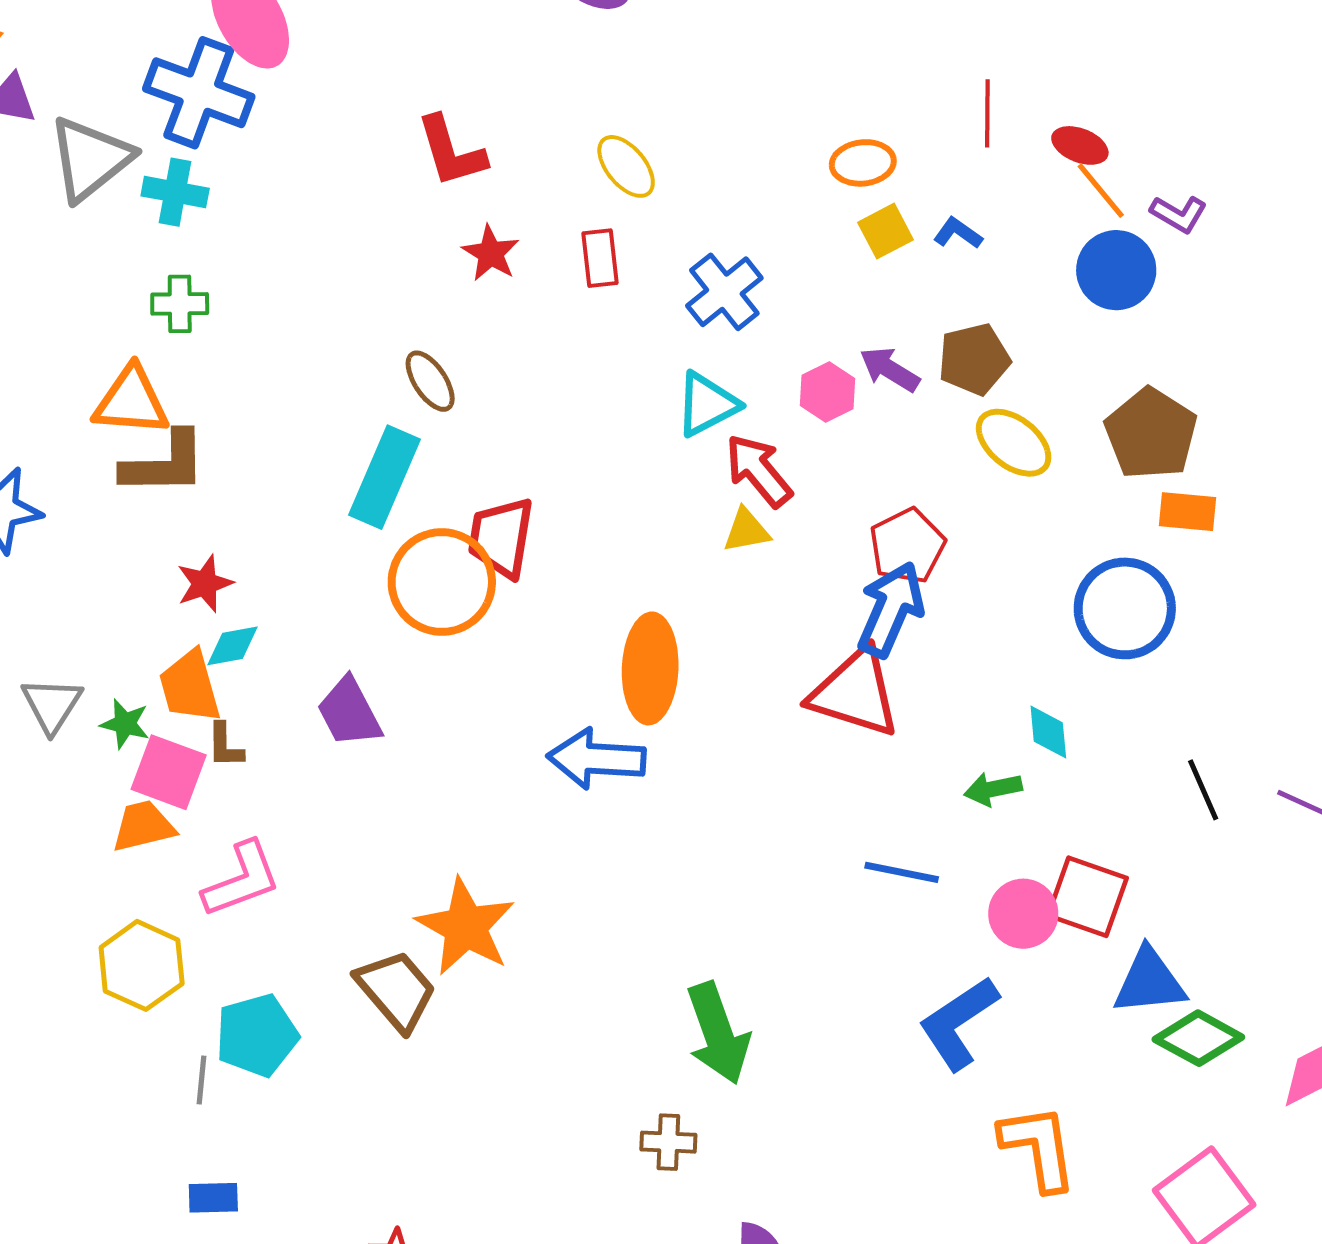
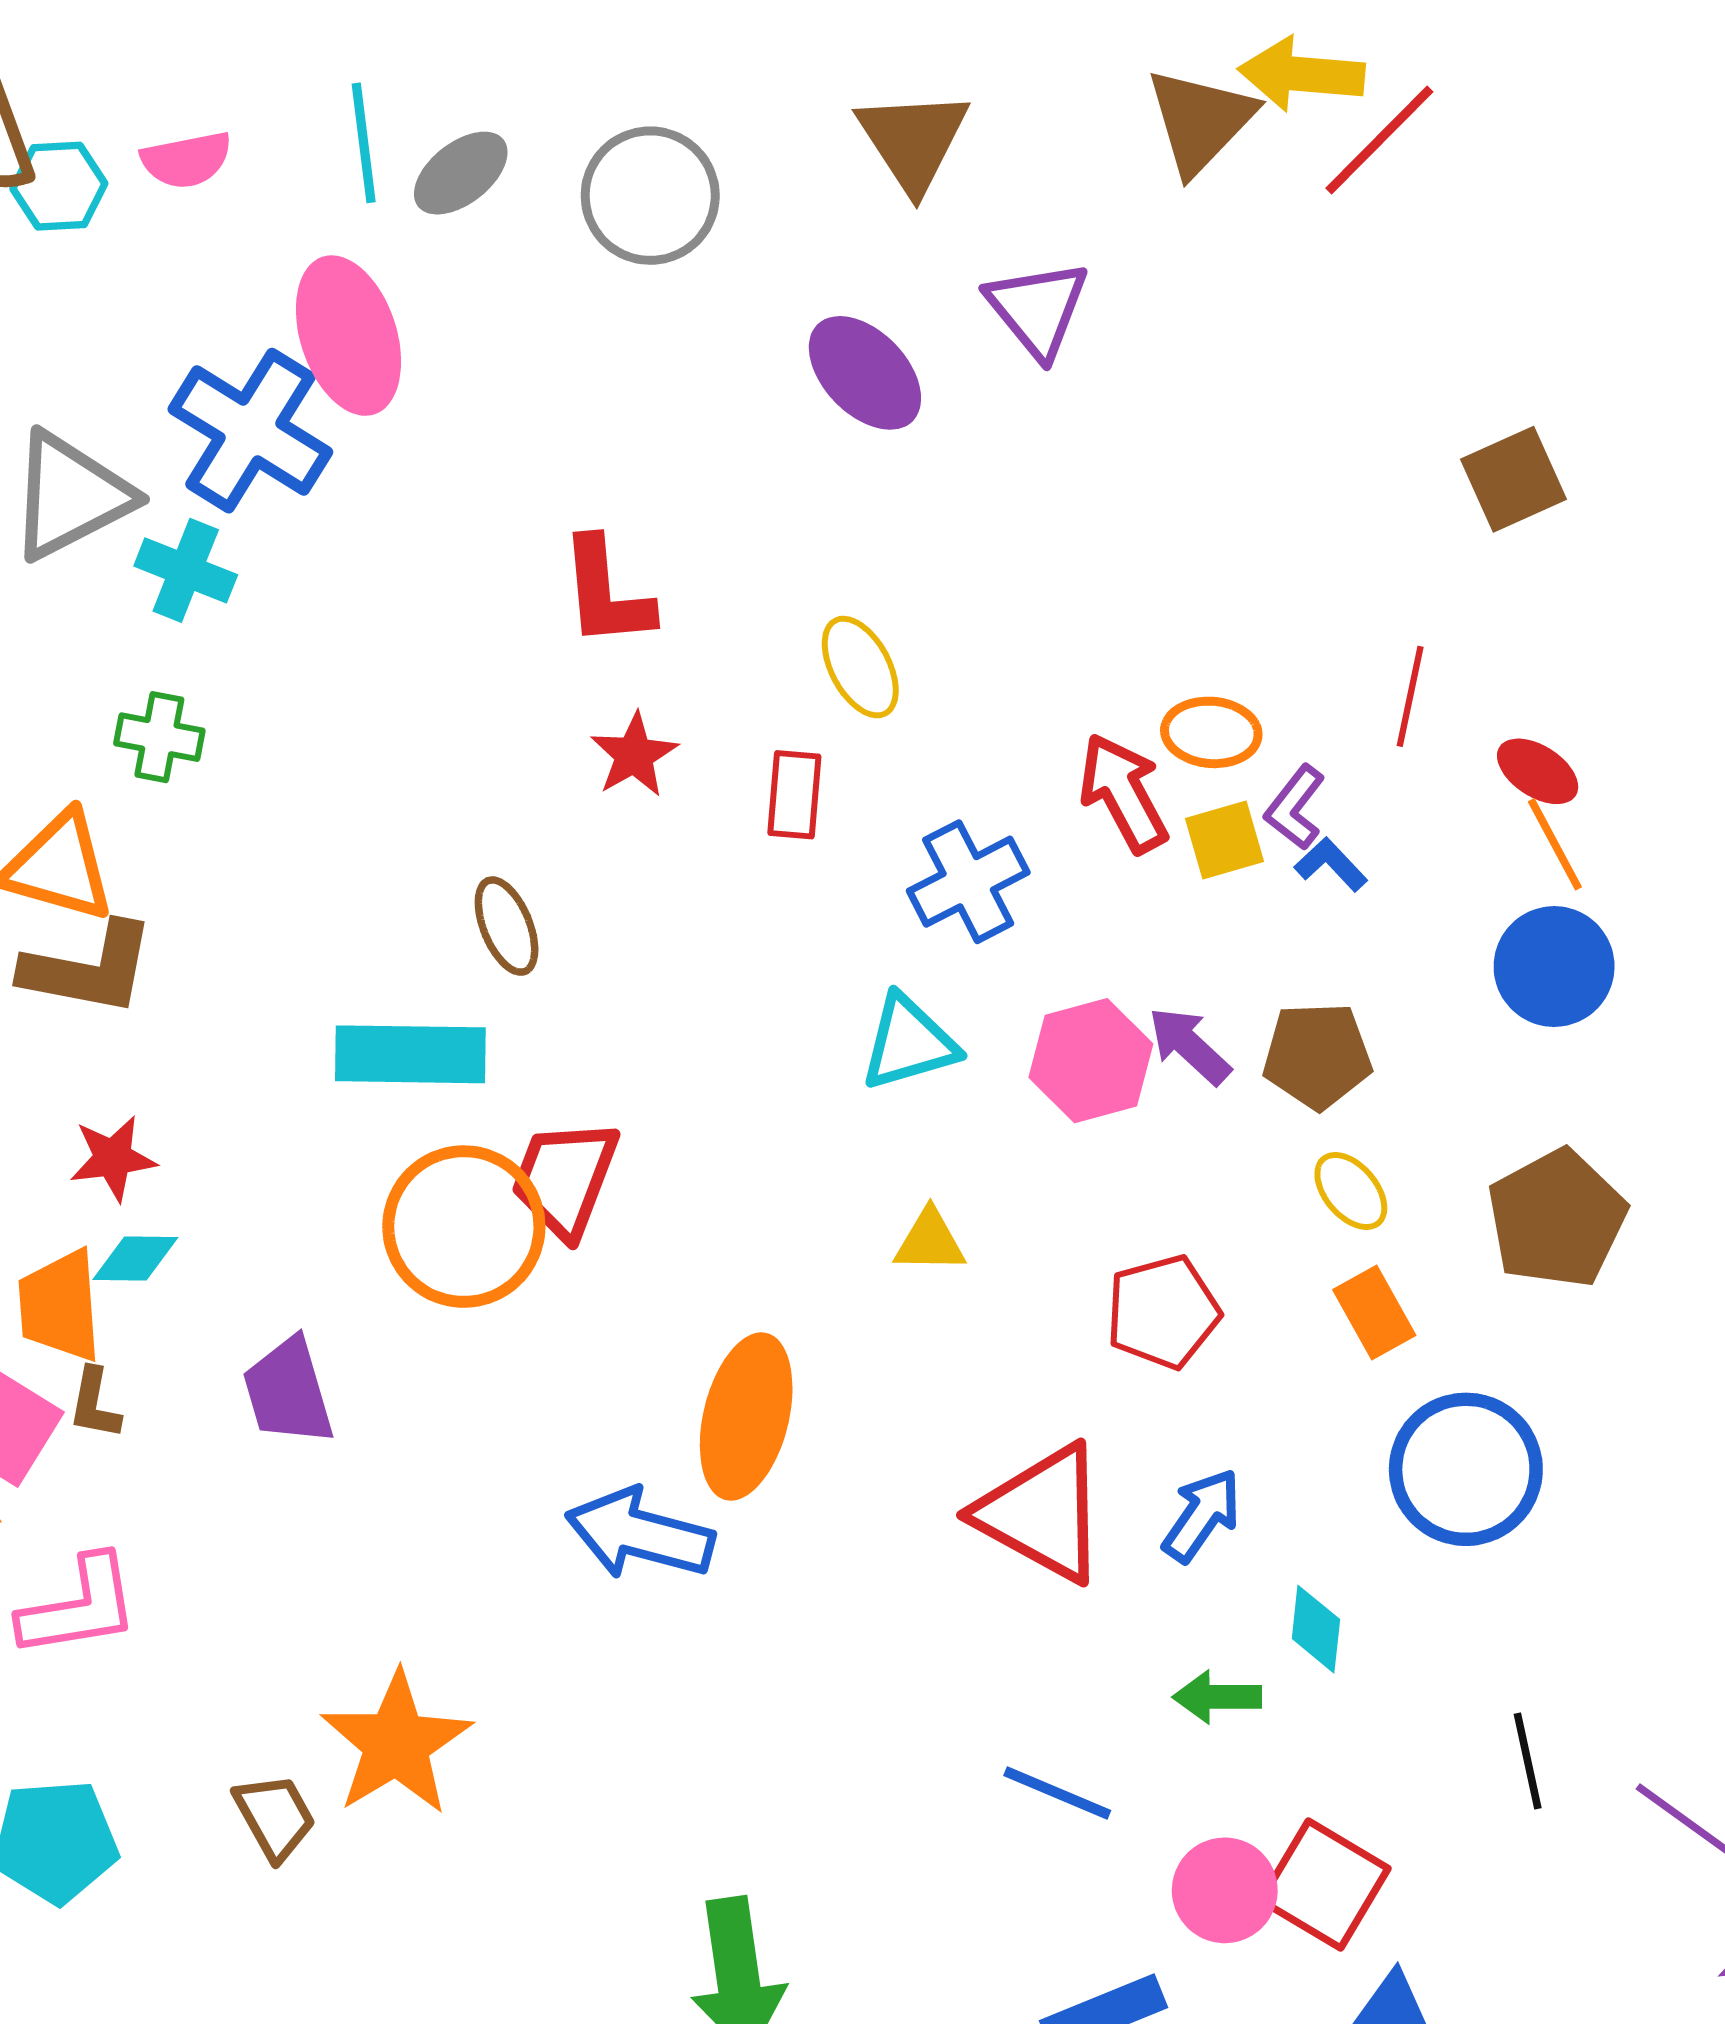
purple L-shape: (1179, 214) -> (1295, 807), moved, turned 86
pink hexagon: (828, 392) -> (1091, 1061), size x1.4
yellow ellipse: (1014, 443) -> (1351, 1191), size x0.7
red arrow: (759, 471) -> (1123, 793), moved
cyan rectangle: (384, 477) -> (410, 1054), turned 56
orange rectangle: (1188, 512) -> (1374, 1312), moved, turned 44
blue arrow: (891, 610) -> (1202, 1515), moved, size x0.7
brown trapezoid: (396, 990) -> (275, 1817), size x0.7

